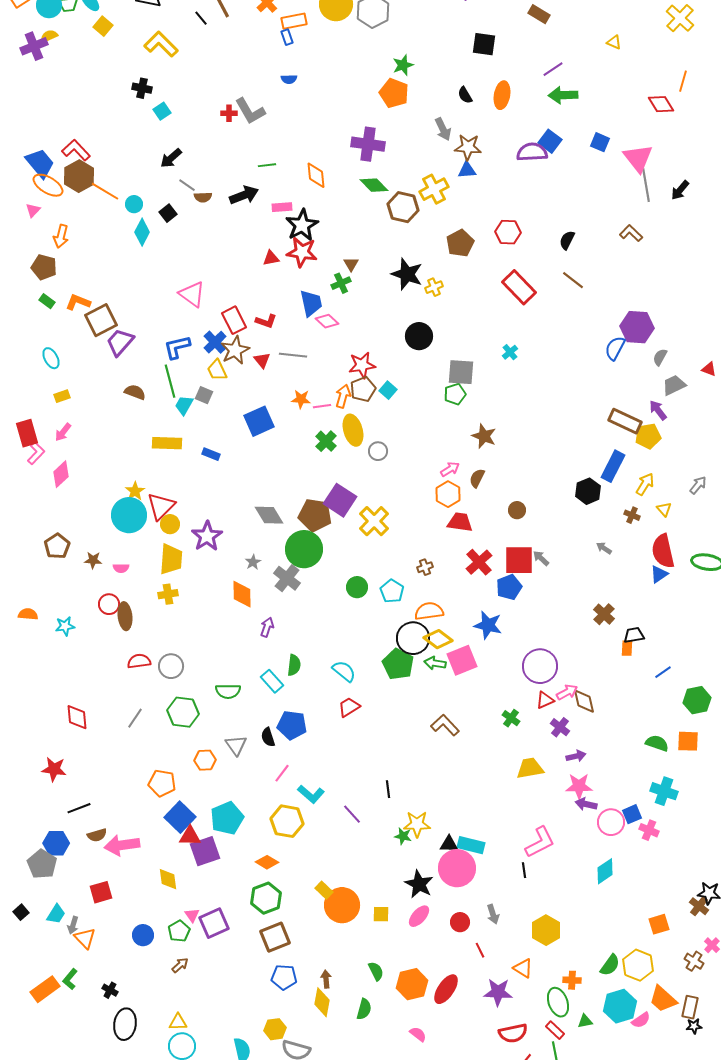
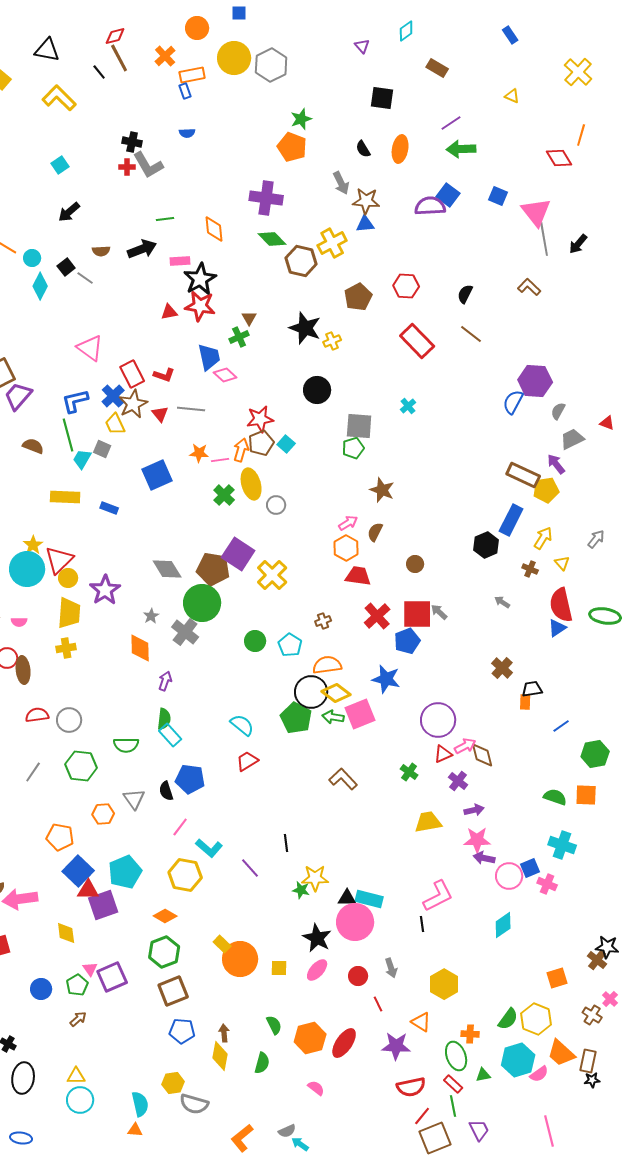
black cross: (142, 88) -> (132, 142), moved
gray line: (187, 185) -> (85, 278), moved
green semicircle: (294, 665) -> (164, 719), moved

